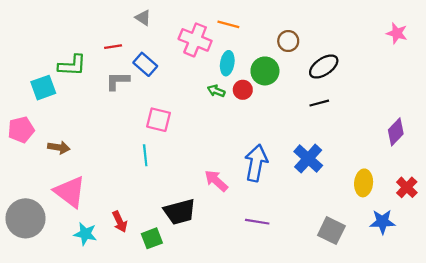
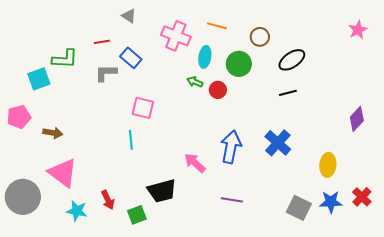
orange line: (228, 24) -> (217, 26), moved
pink star: (397, 33) -> (358, 30), turned 30
red circle: (243, 90) -> (218, 90), moved
red cross: (407, 187) -> (362, 197), moved
blue star: (382, 222) -> (331, 202), moved

